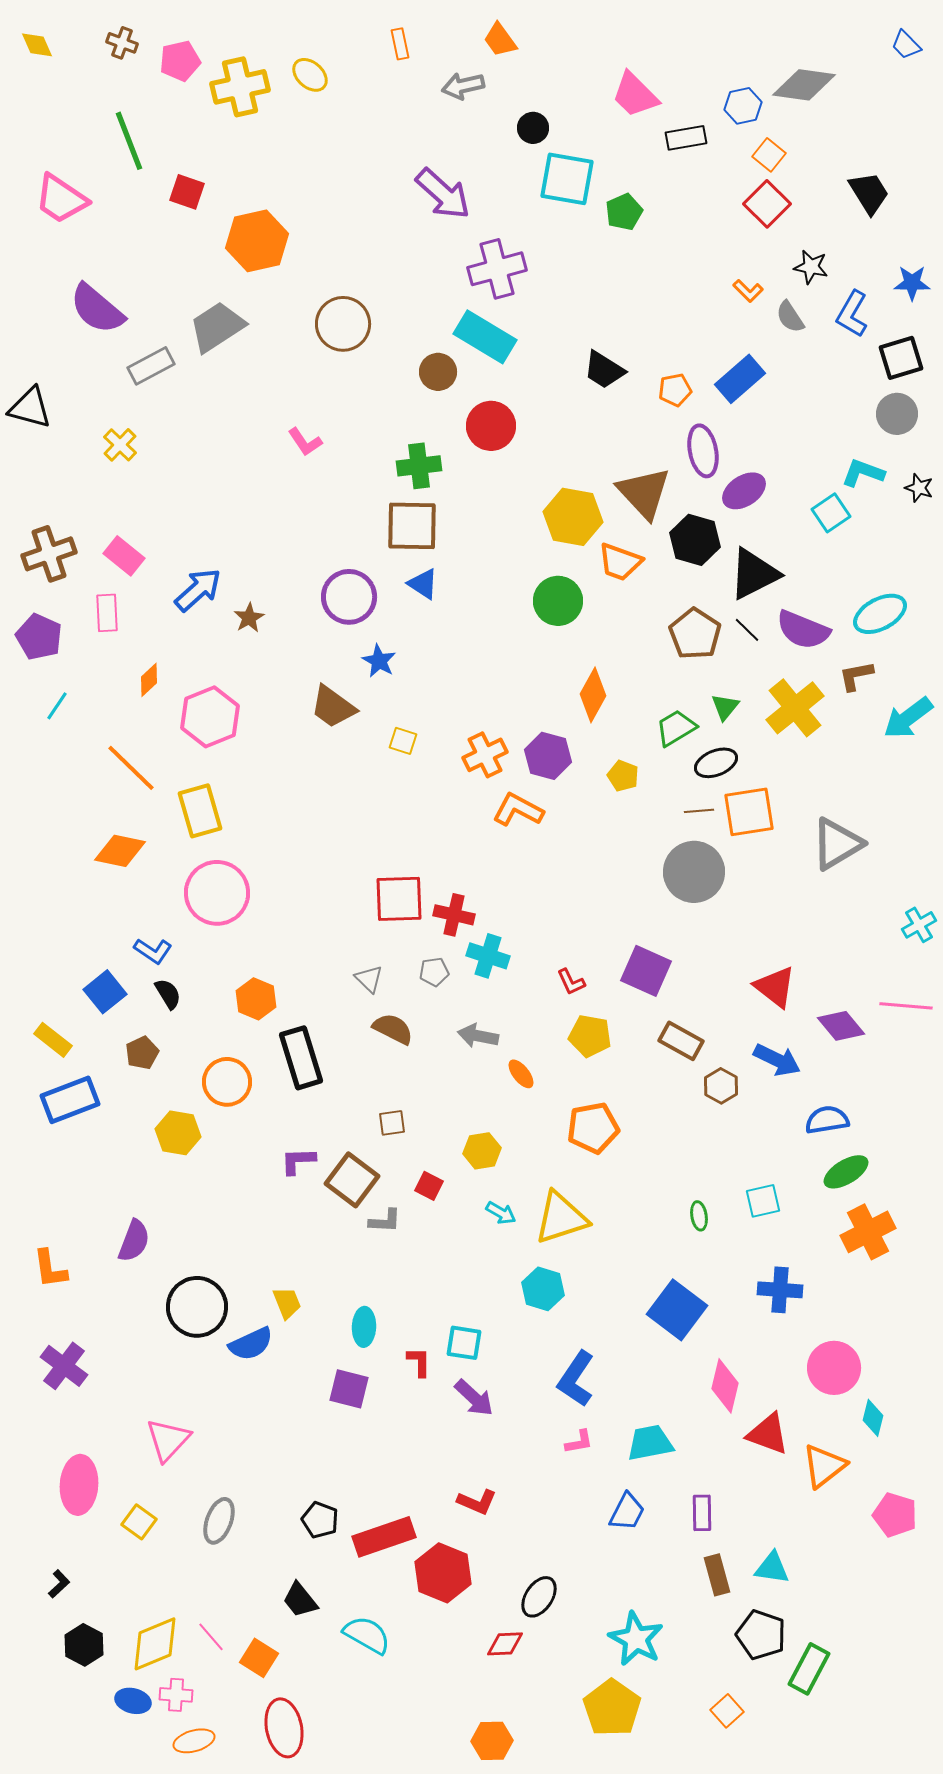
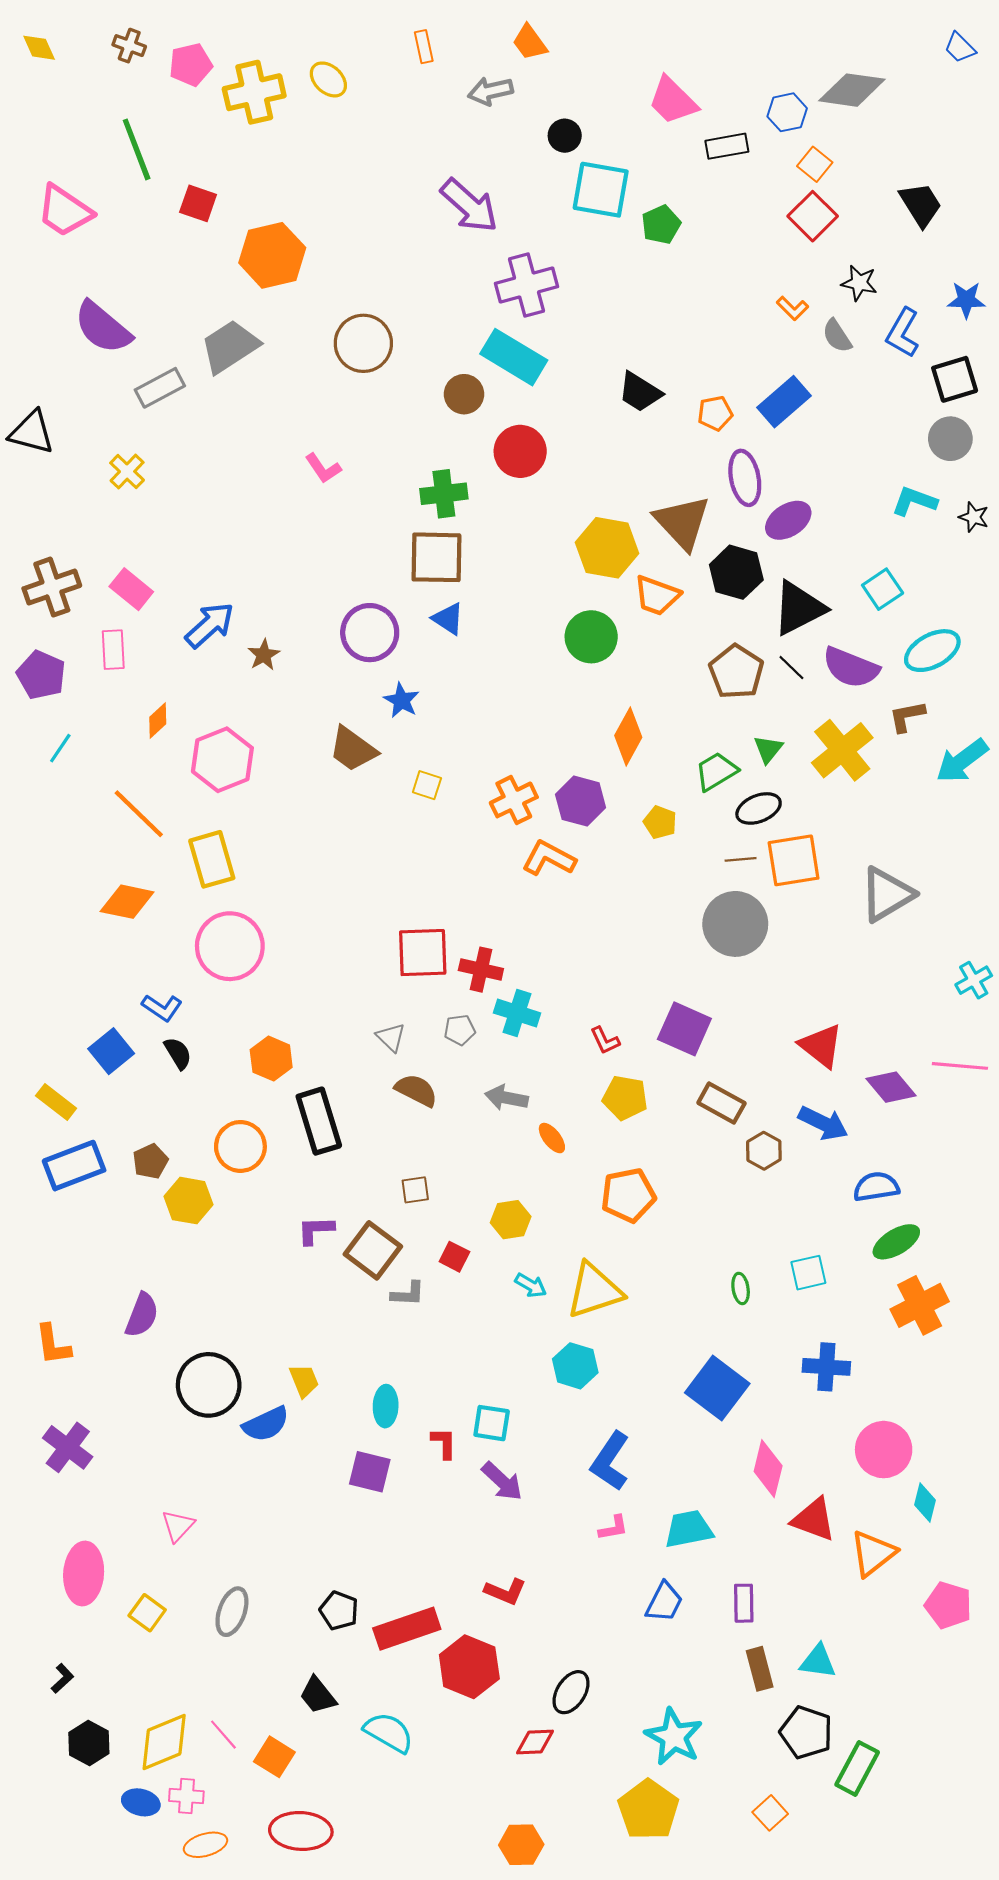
cyan square: (831, 513) -> (883, 589), moved
brown pentagon: (142, 1053) -> (150, 1161), moved
pink triangle: (168, 1440) -> (178, 1526), size x0.7
red ellipse: (284, 1728) -> (301, 1831), turned -76

